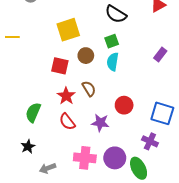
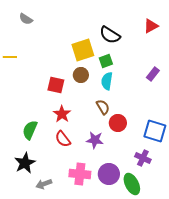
yellow square: (68, 30) -> (83, 50), moved
brown semicircle: (89, 89) -> (103, 107), moved
black star: (28, 147) -> (25, 163), size x1.5

